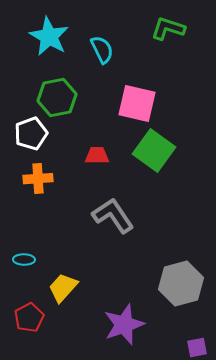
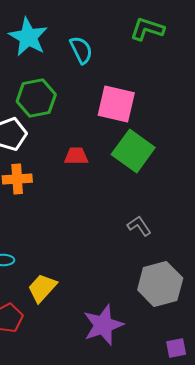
gray L-shape: (113, 216) -> (139, 226), moved, size x0.6

